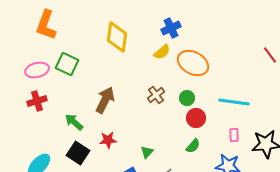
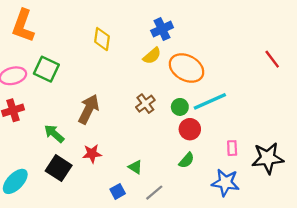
yellow diamond: (117, 37) -> (102, 39), size x0.7
cyan line: (234, 102) -> (210, 101), moved, turned -32
green triangle: (147, 152) -> (135, 167), turned -40

